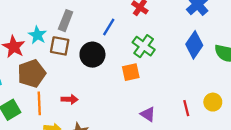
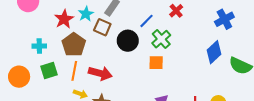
green cross: (144, 46) -> (161, 39), moved
brown pentagon: (32, 73) -> (74, 45), turned -30
red arrow: (70, 99) -> (100, 73), size x1.6

